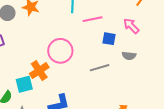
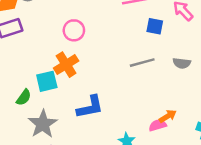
pink circle: (60, 51) -> (74, 30), moved, size x0.7
gray semicircle: (129, 56) -> (182, 63), moved

